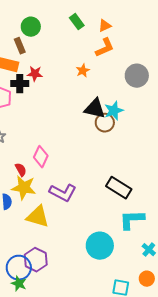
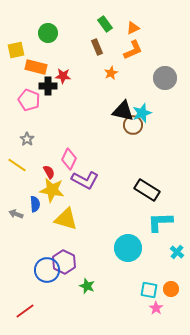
green circle: (31, 27) -> (48, 33), moved
brown rectangle: (20, 46) -> (97, 47), moved
purple L-shape: (63, 193) -> (85, 180), moved
orange circle: (147, 279) -> (171, 289), moved
green star: (19, 284) -> (87, 286), moved

